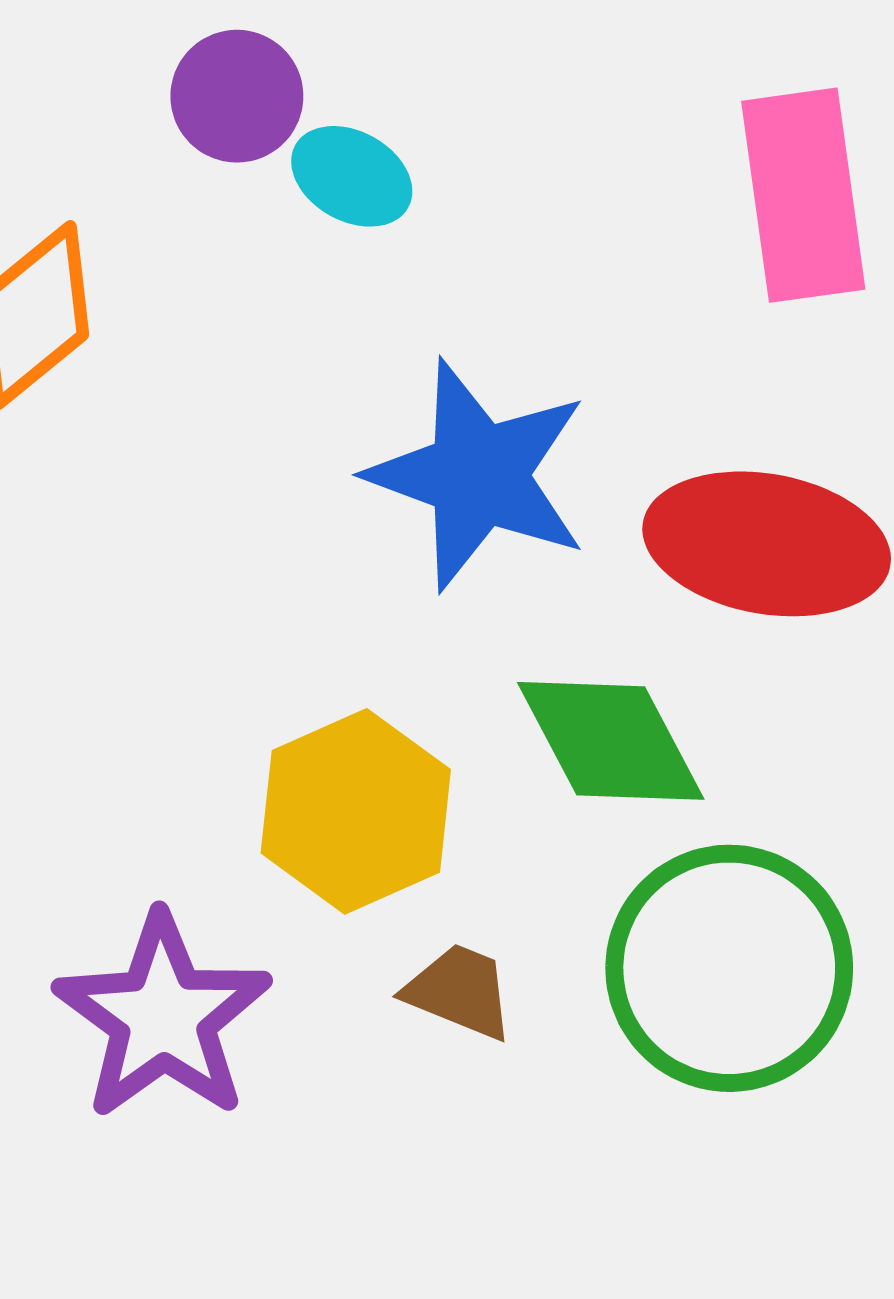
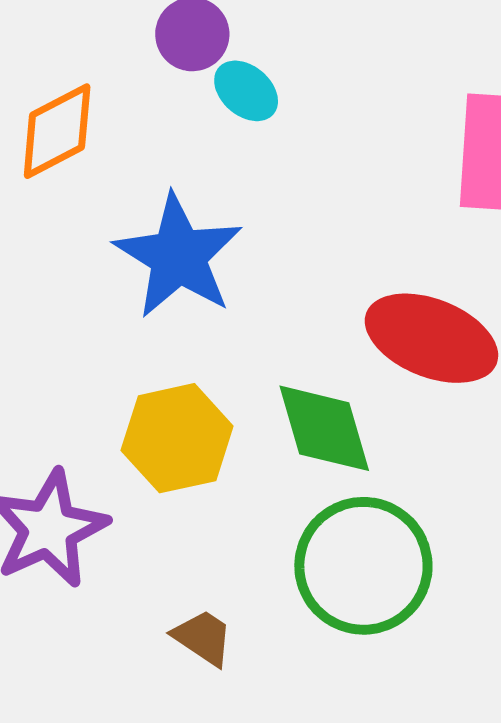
blue star: (478, 475) -> (178, 256), moved
brown trapezoid: (459, 991) -> (203, 638), moved

